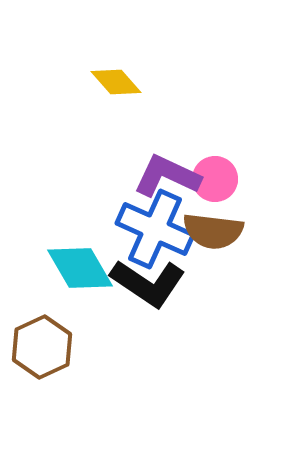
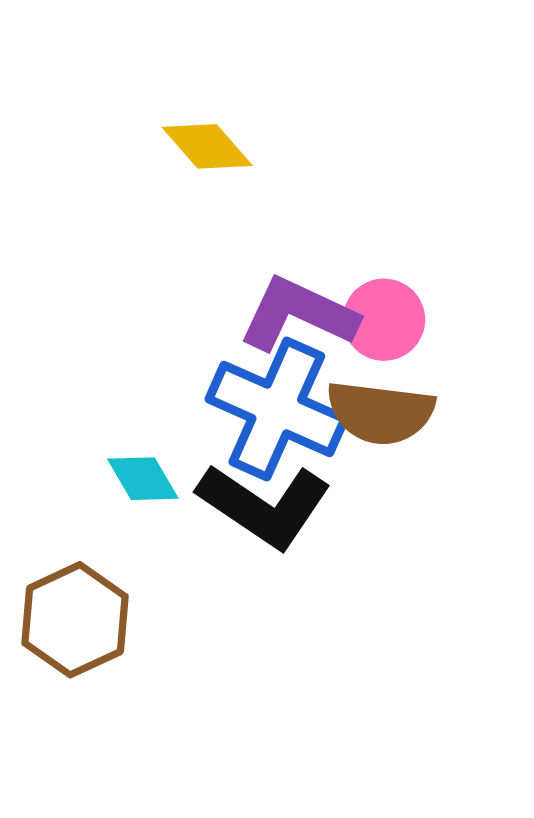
cyan diamond: (80, 268) -> (143, 479), size x0.6

